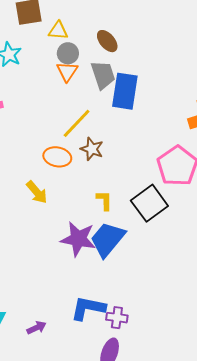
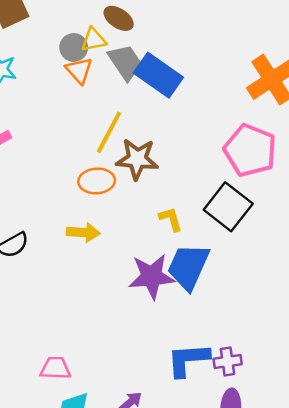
yellow triangle: (58, 31) -> (94, 40), moved
blue rectangle: (125, 91) -> (158, 75), turned -48
brown star: (92, 149) -> (137, 159), size x1.4
yellow arrow: (37, 192) -> (83, 232), turned -30

